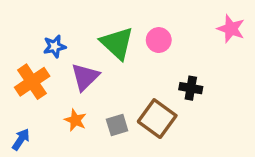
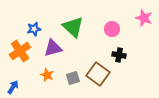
pink circle: (159, 40) -> (112, 29), moved
purple triangle: (85, 77) -> (53, 48), turned 30

